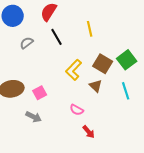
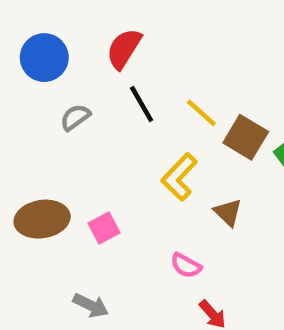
yellow line: (90, 29) -> (201, 113), moved, turned -35
brown square: (103, 64) -> (246, 137), moved
gray arrow: (34, 117) -> (91, 305), moved

